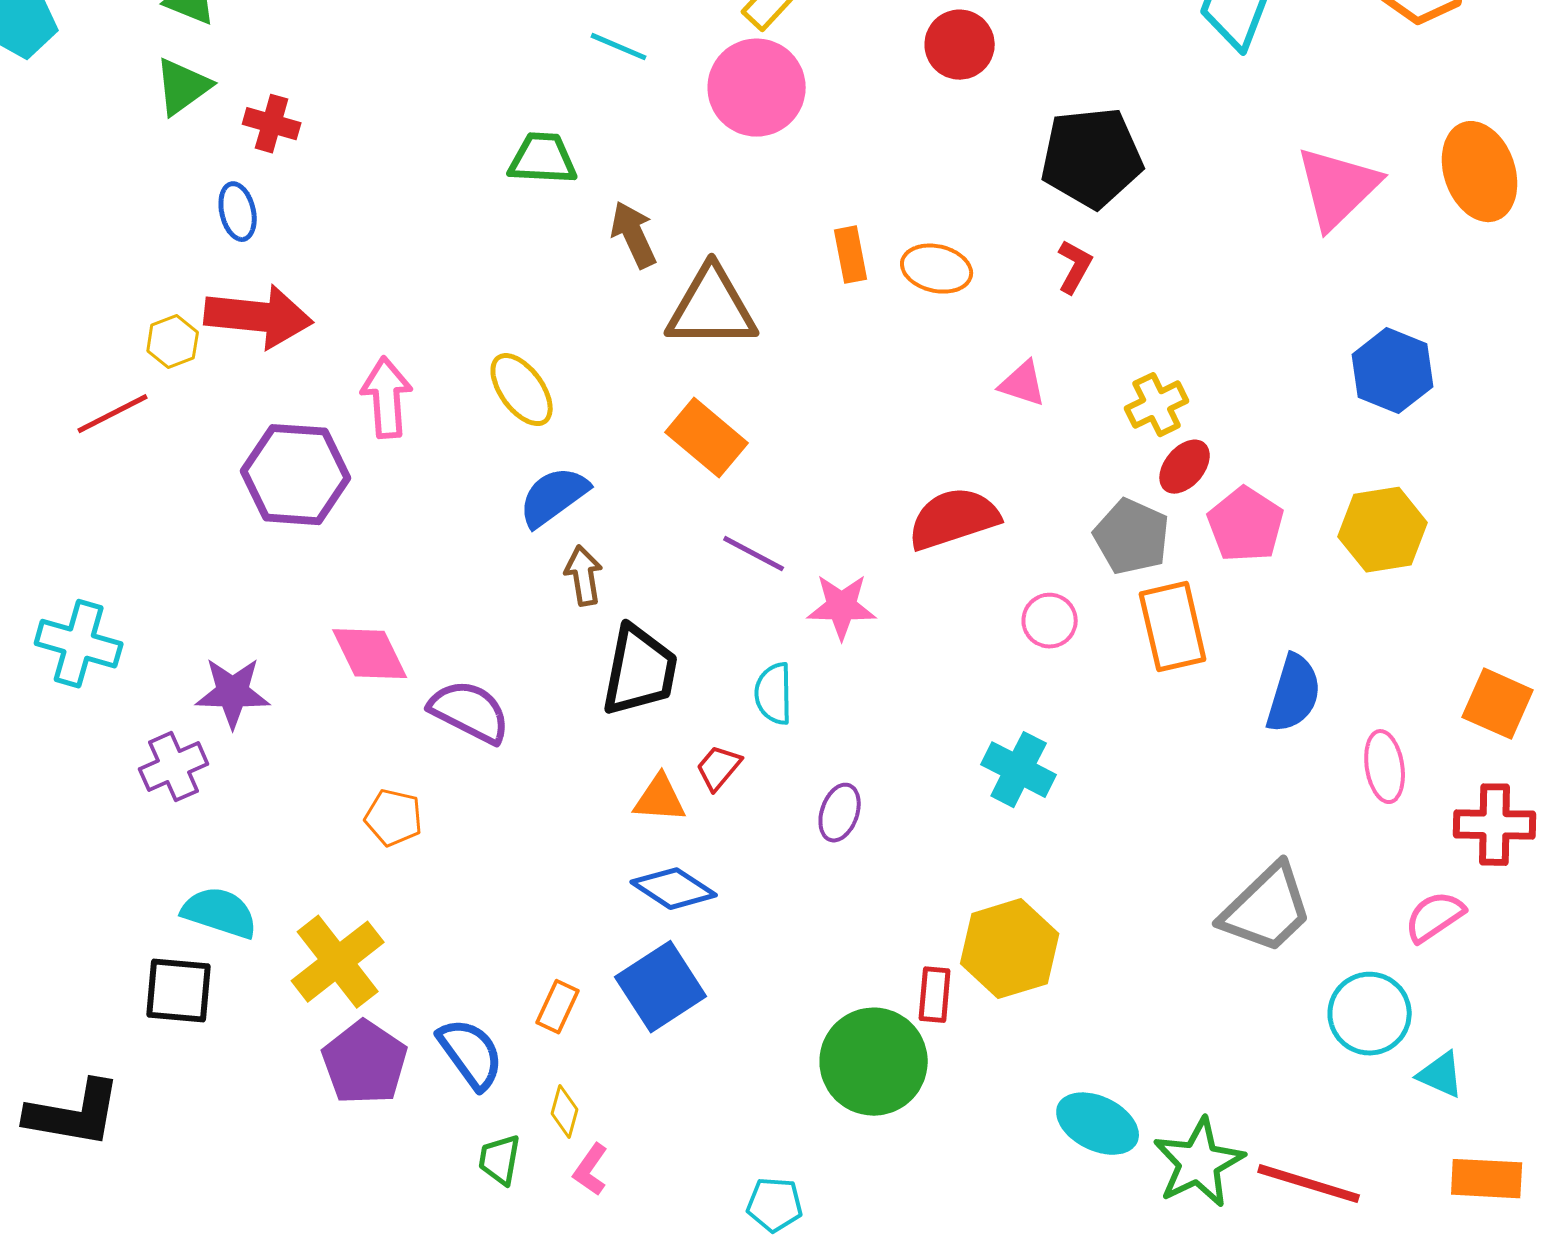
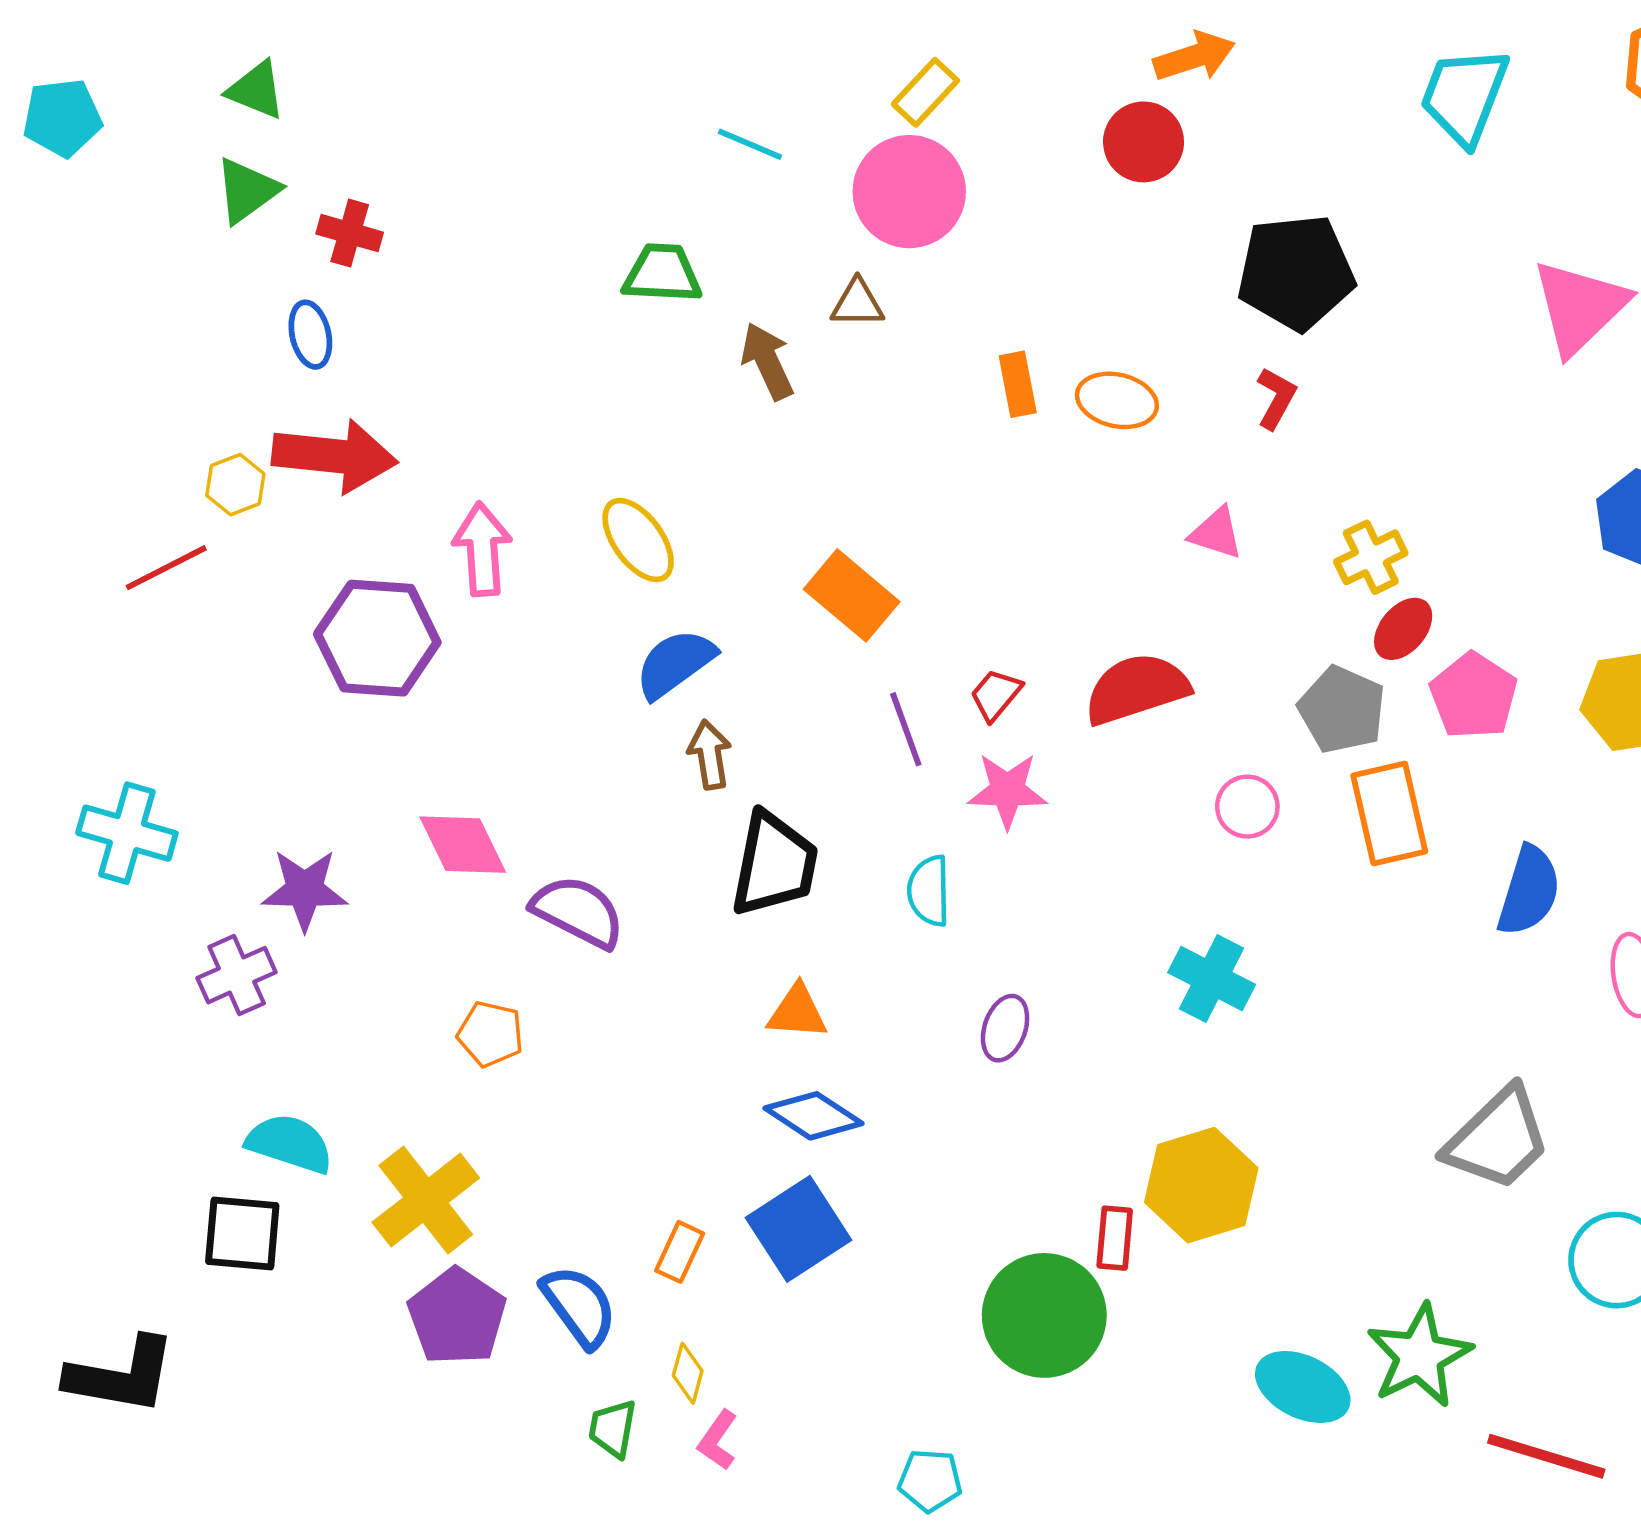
brown triangle: (712, 308) -> (857, 303), moved, size x0.5
purple line: (754, 554) -> (906, 729), turned 42
red trapezoid: (719, 768) -> (996, 695), moved
green star: (1199, 1163) -> (1419, 1356), moved

